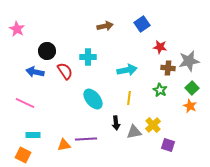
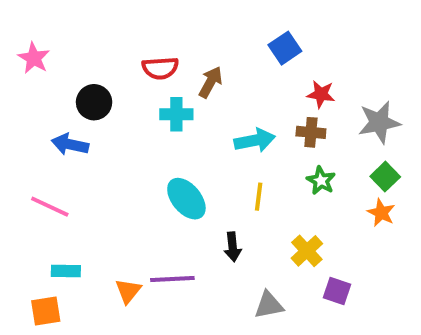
brown arrow: (105, 26) -> (210, 82), moved, turned -49
brown cross: (168, 68) -> (311, 132), moved
red semicircle: (65, 71) -> (160, 68), moved, turned 120
gray triangle: (134, 132) -> (269, 305), moved
orange triangle: (64, 145) -> (128, 291), turned -40
orange square: (23, 155) -> (46, 311), turned -35

